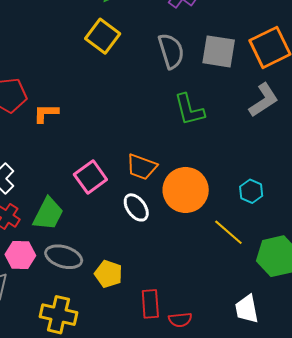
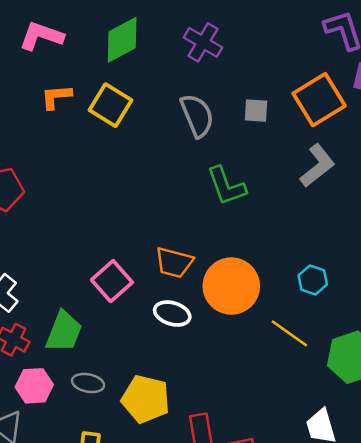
gray square: (219, 51) -> (256, 111), size x0.6
orange L-shape: (46, 113) -> (56, 97), moved
white ellipse: (136, 207) -> (172, 314), turned -32
gray ellipse: (64, 257) -> (88, 383), size x0.7
yellow pentagon: (108, 274) -> (146, 399), size x1.4

